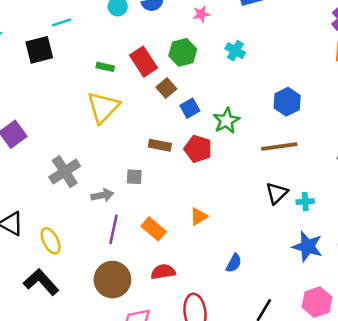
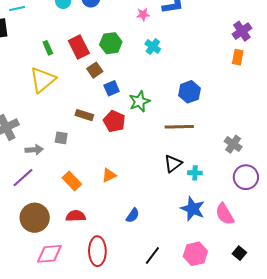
pink star: (201, 14) -> (143, 14), moved
green rectangle: (105, 67) -> (48, 48), turned 48
purple line: (113, 229) -> (23, 178), moved, turned 30

